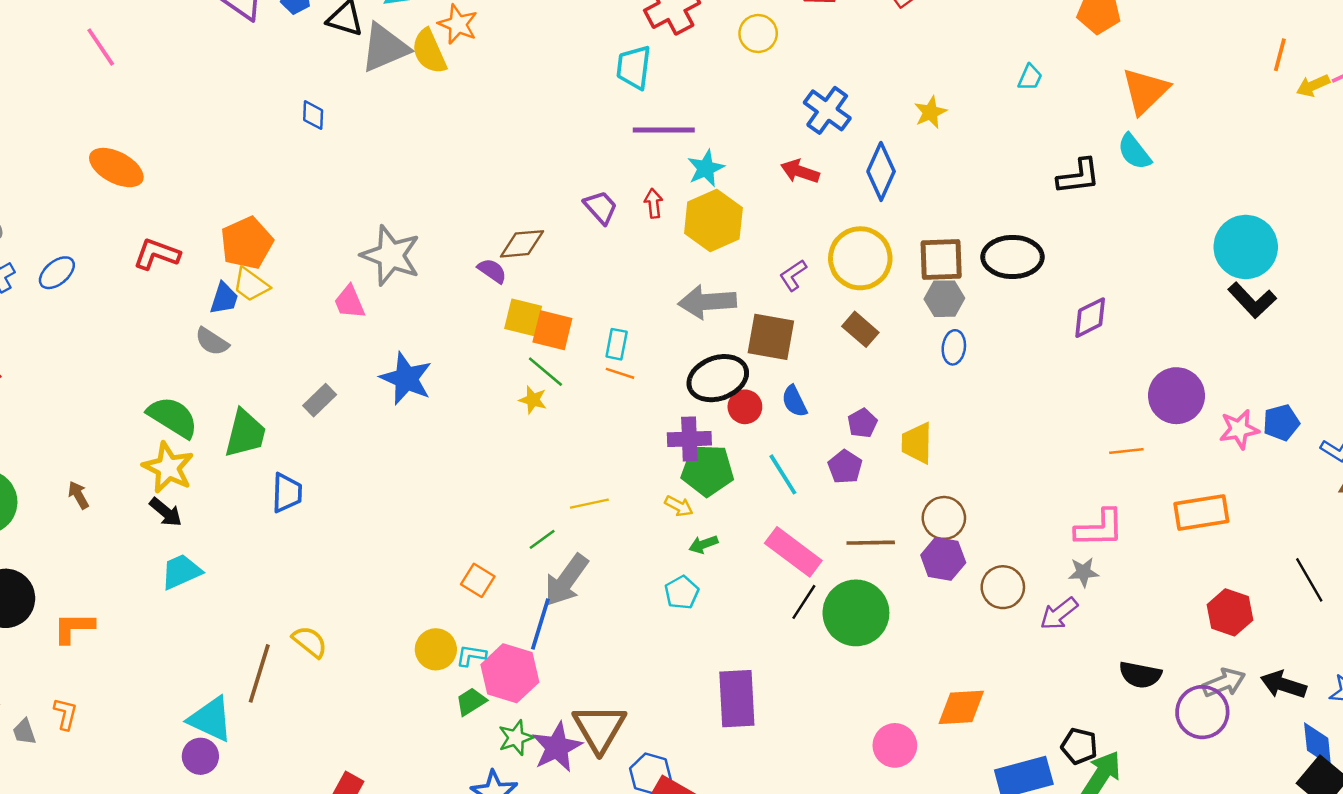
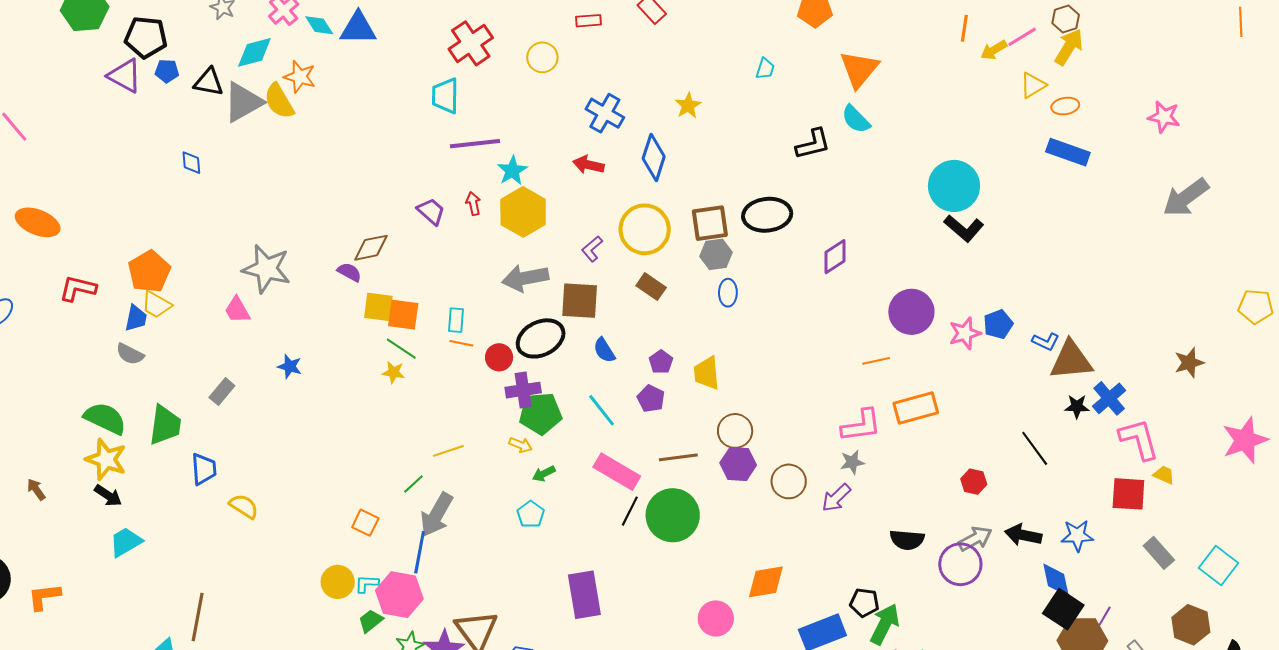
blue star: (406, 378) -> (290, 366), size x0.6
red circle: (745, 407) -> (499, 357), moved
orange rectangle: (1201, 513) -> (916, 408), moved
red hexagon: (1230, 612) -> (974, 482), size x0.7
yellow semicircle: (310, 642) -> (244, 506), moved

